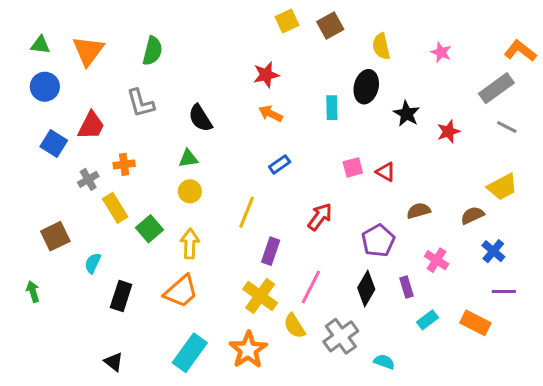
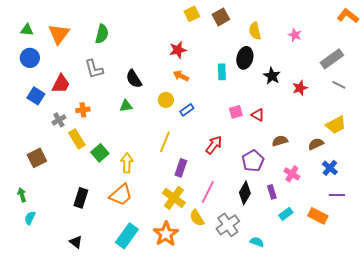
orange L-shape: (520, 51) -> (348, 16), moved
yellow circle: (190, 191) -> (166, 100), moved
cyan semicircle: (93, 263) -> (30, 218), moved

